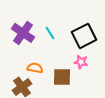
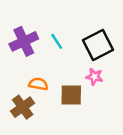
purple cross: (23, 33) -> (24, 41), turned 30

